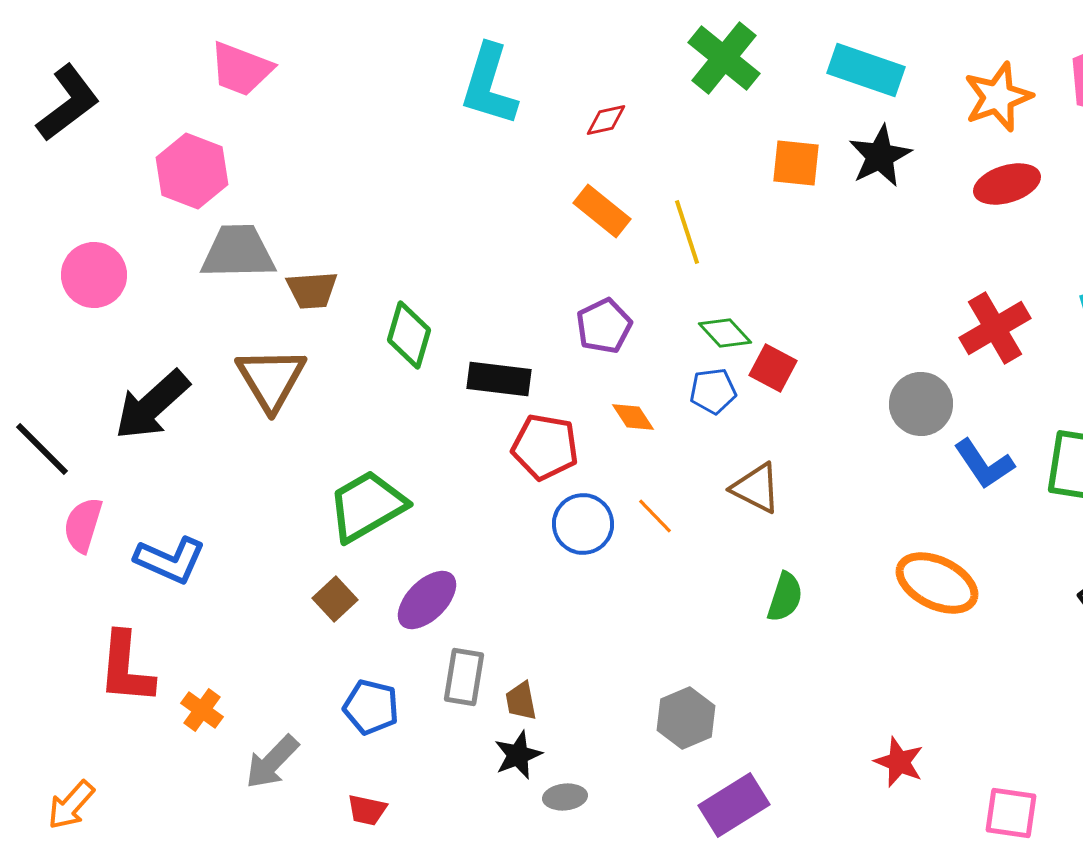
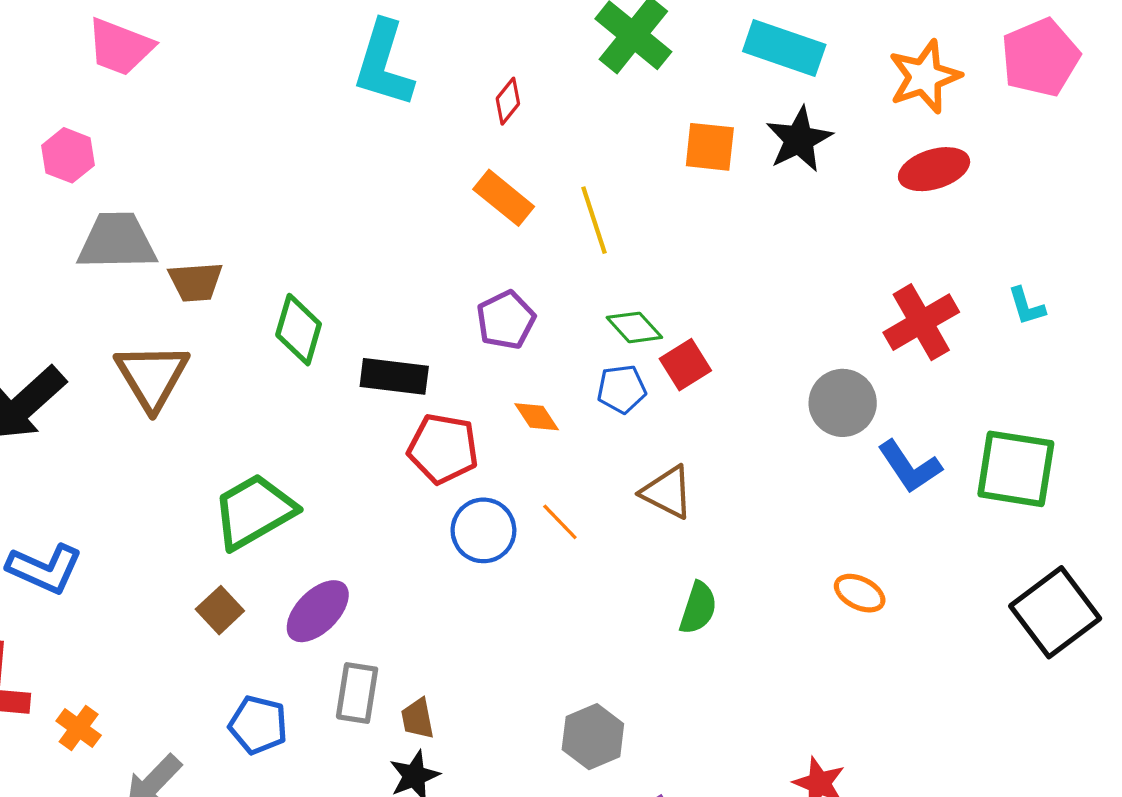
red diamond: (606, 120) -> (508, 101), turned -39
pink hexagon: (192, 171) -> (68, 155), size x0.7
red square: (773, 368) -> (685, 365), turned 30
orange ellipse: (937, 583) -> (860, 593), size x0.6

